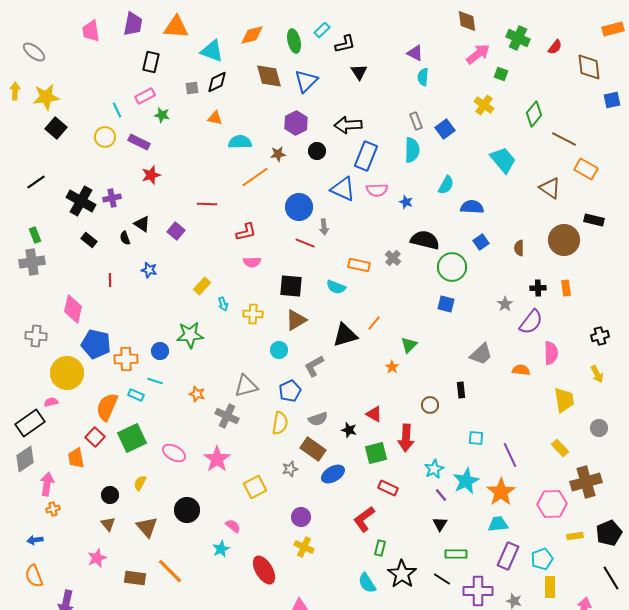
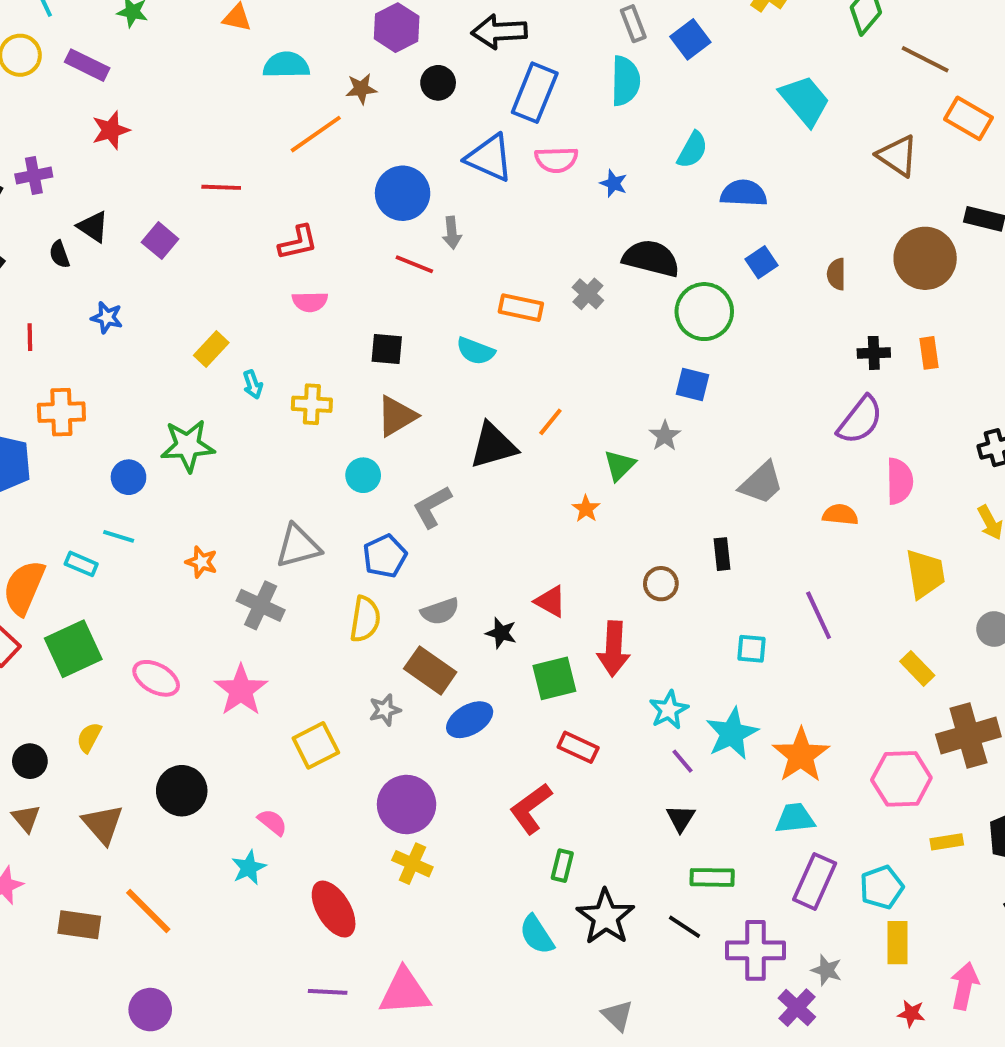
black square: (291, 286) -> (387, 349), size x0.7
gray star: (505, 304) -> (665, 436), moved
orange cross: (126, 359) -> (61, 412), moved
purple line: (510, 455) -> (819, 615), moved
purple circle: (301, 517) -> (407, 805), size x1.5

